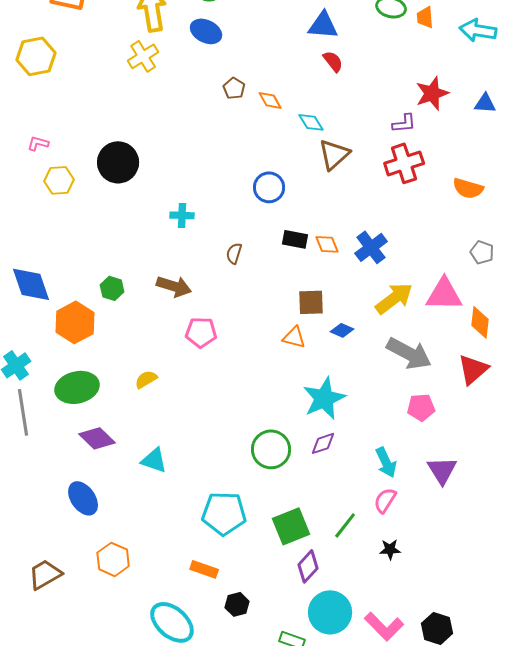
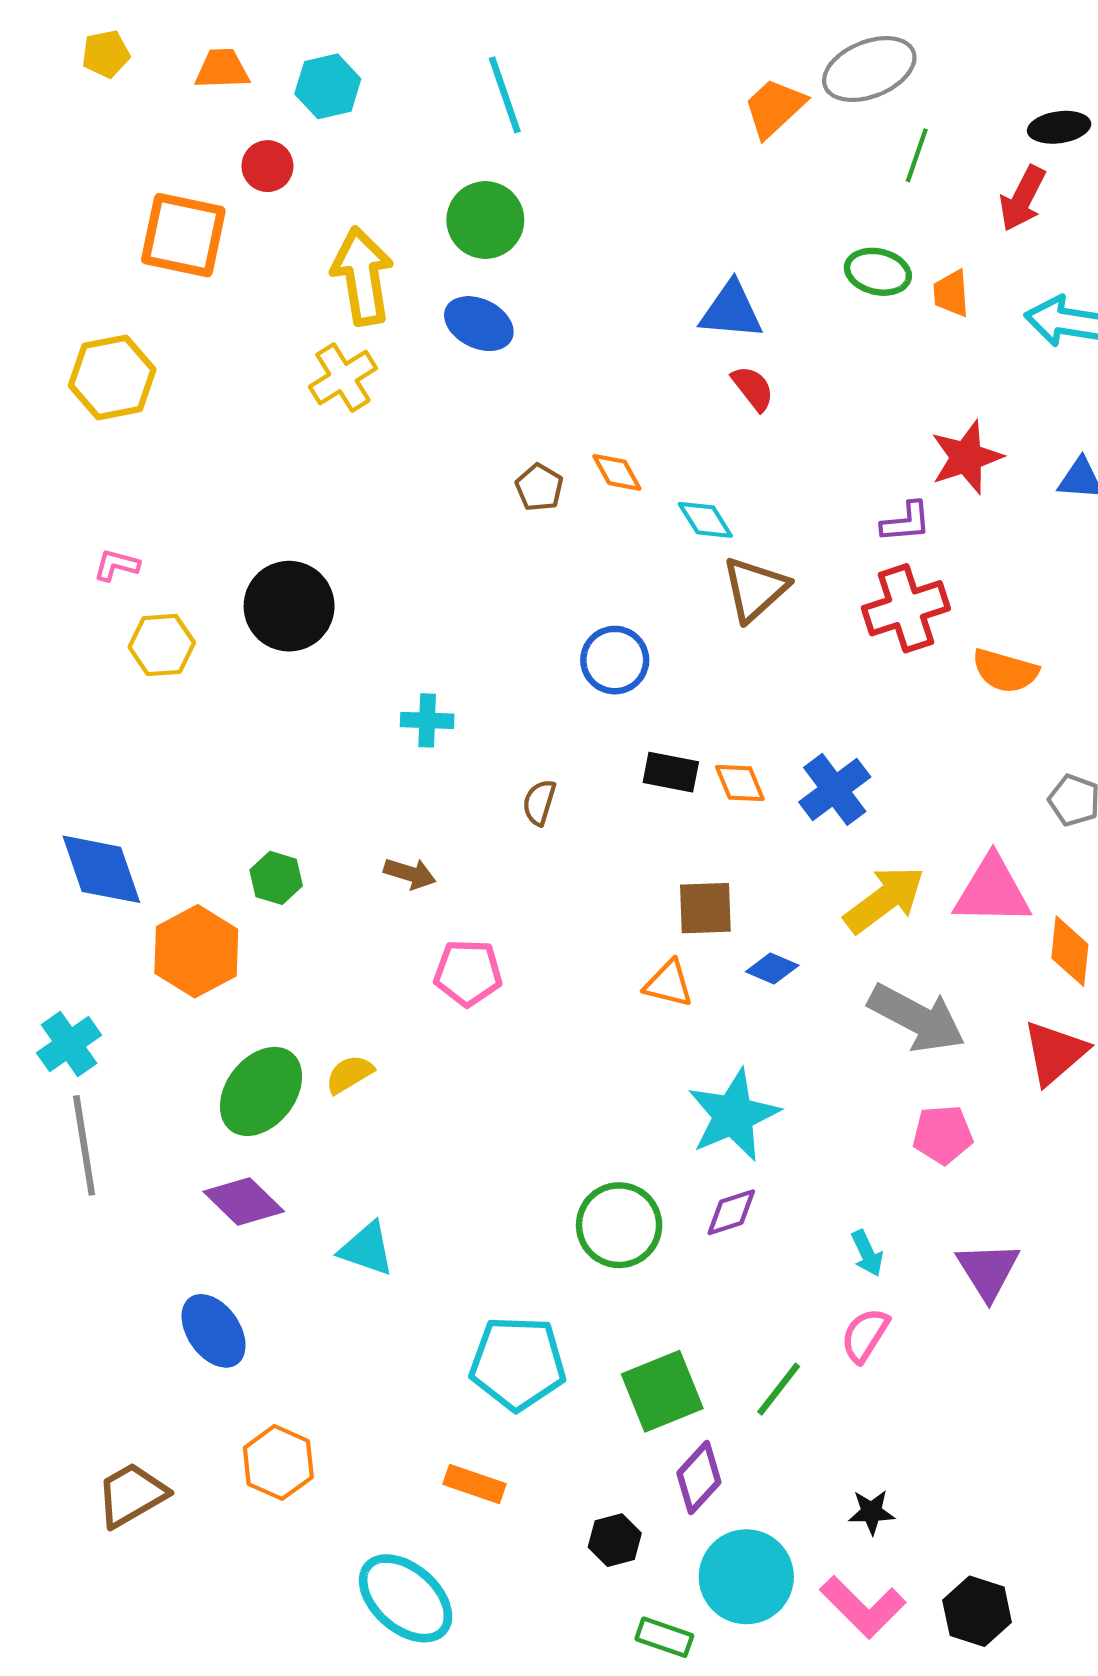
brown pentagon: (234, 88) -> (539, 487), moved
orange semicircle: (468, 188) -> (1005, 671), moved
brown arrow: (174, 286) -> (410, 874), size x0.7
green ellipse: (77, 387) -> (261, 1091), moved, turned -39
cyan arrow: (386, 462) -> (867, 1253), size x0.7
black star: (390, 549) -> (871, 1512), moved
black hexagon: (237, 604) -> (615, 1540), moved

